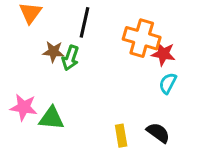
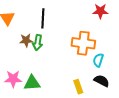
orange cross: (142, 38) -> (83, 43), moved
red star: (163, 54) -> (100, 11), moved
cyan semicircle: (168, 83) -> (98, 60), moved

